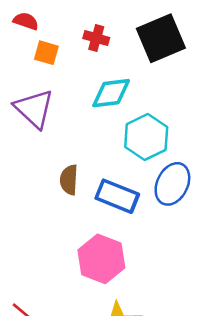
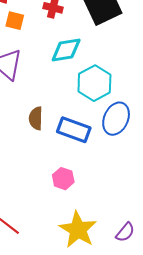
pink hexagon: (101, 259) -> (63, 179), size x0.6

